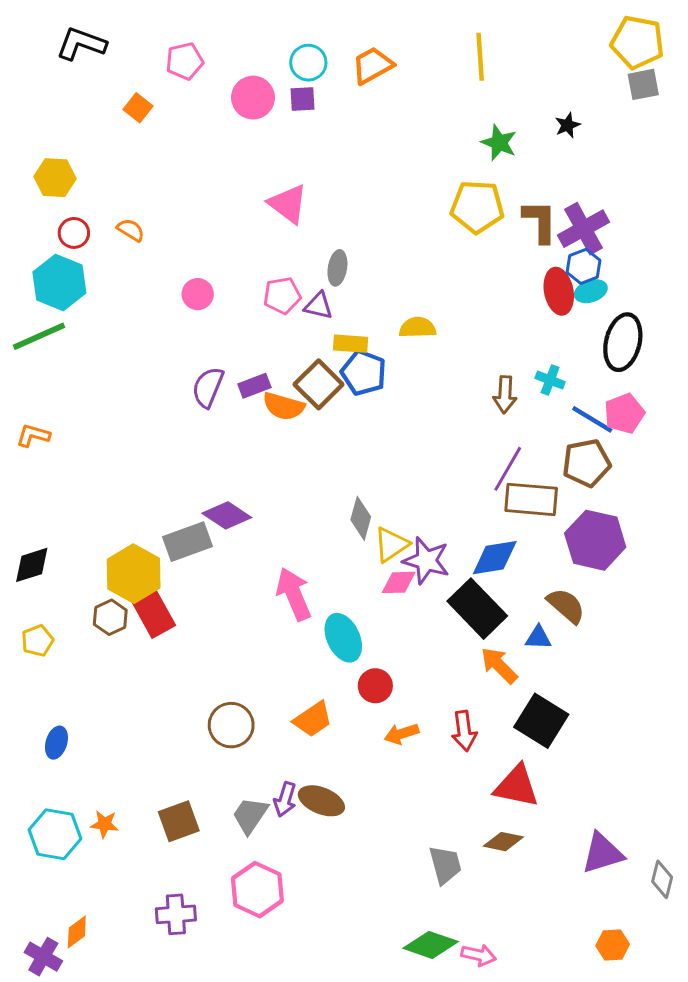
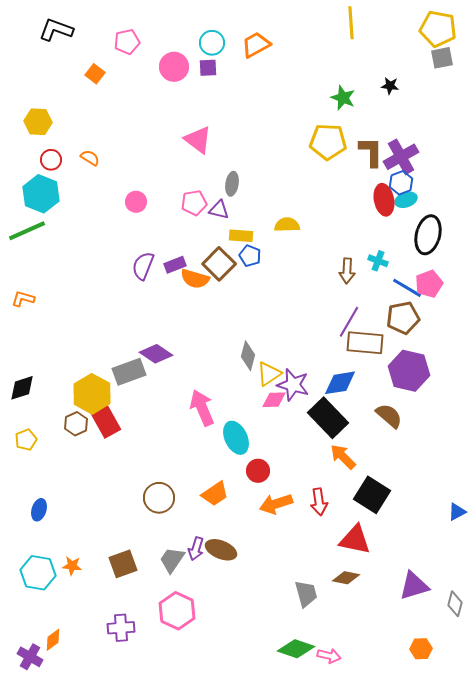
yellow line: (480, 57) -> (351, 23), moved
black star: (567, 125) -> (390, 86), turned 30
blue pentagon: (364, 373) -> (250, 256), size x0.7
blue triangle: (538, 638) -> (457, 512), moved, turned -30
orange arrow: (402, 734) -> (276, 504), size x1.4

